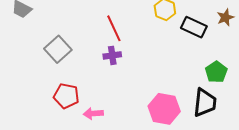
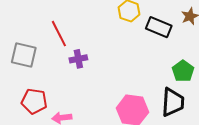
red line: (114, 28) -> (59, 34), moved
gray square: (58, 49) -> (24, 55), turned -32

